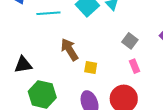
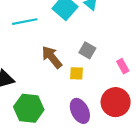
gray square: (130, 41) -> (87, 50), moved

